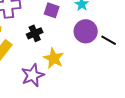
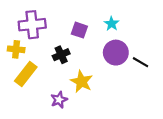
purple star: (33, 75) -> (59, 100), size x0.7

